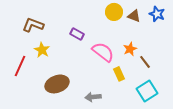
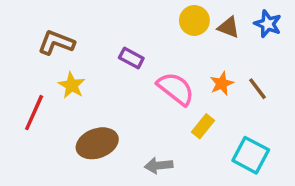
brown line: (145, 62) -> (258, 89), moved
yellow rectangle: (119, 74) -> (203, 126), turned 64
cyan square: (147, 91) -> (251, 155), turned -30

